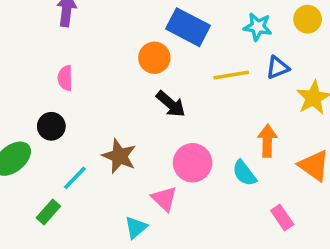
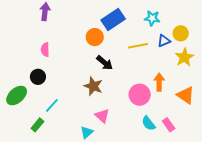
yellow circle: (308, 19) -> (181, 33), moved
blue rectangle: (188, 27) -> (113, 19), turned -60
brown star: (119, 156) -> (93, 86), moved
pink circle: (193, 163) -> (140, 95), moved
cyan semicircle: (244, 173) -> (148, 123), moved

